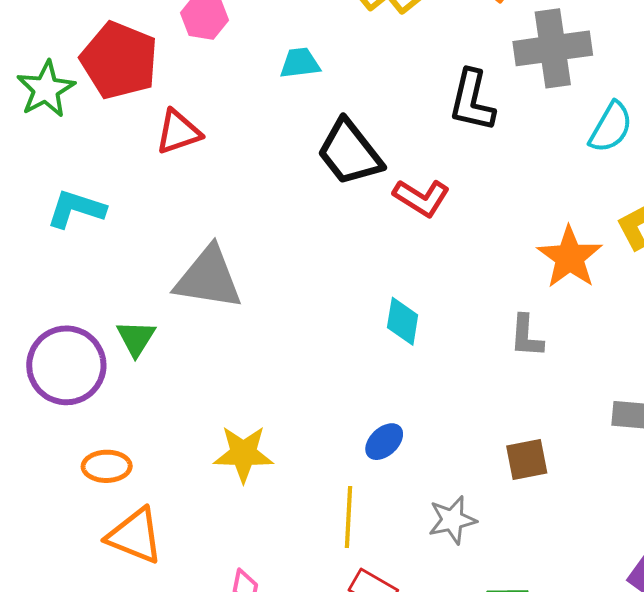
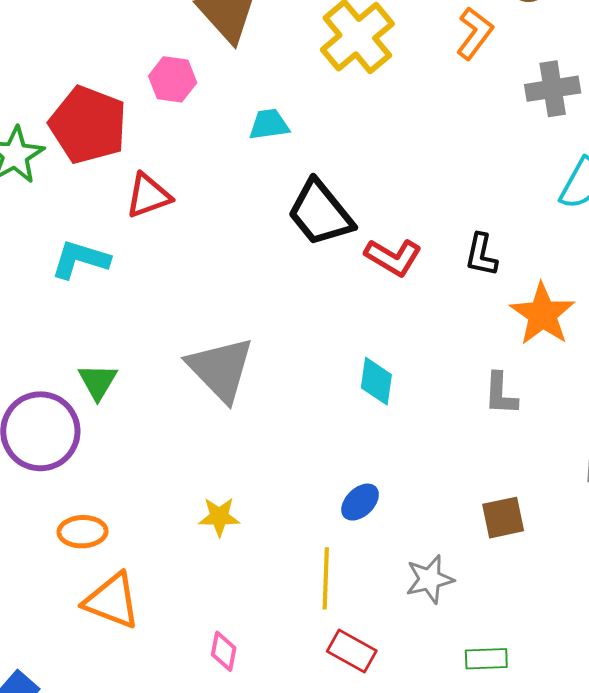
gray cross: (553, 48) -> (553, 89), moved, size x0.7
black L-shape: (472, 101) -> (481, 255), moved, size x0.7
cyan L-shape: (76, 209) -> (80, 259), moved
gray triangle: (208, 278) -> (221, 369), moved, turned 38
green triangle: (136, 338) -> (98, 381), moved
yellow star: (243, 454) -> (219, 517), size x0.7

